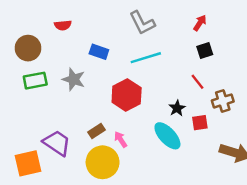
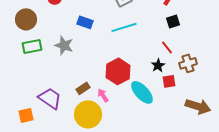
red hexagon: (127, 95) -> (118, 71), moved
black star: (177, 108) -> (158, 65), moved
orange square: (28, 163) -> (26, 115), size x0.7

